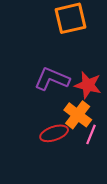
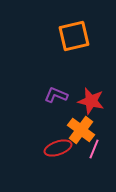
purple L-shape: (52, 79) -> (56, 95), size x0.7

